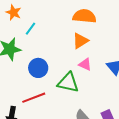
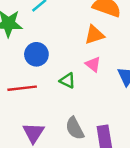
green triangle: (68, 83) -> (67, 81), size x0.6

